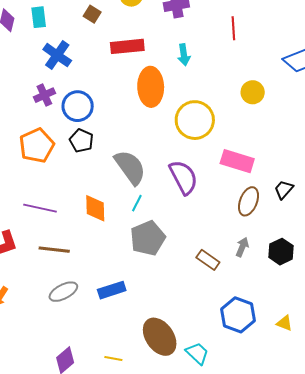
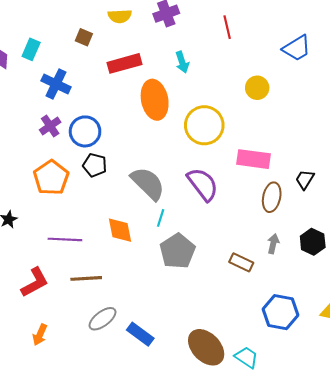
cyan rectangle: (39, 17) -> (31, 49), turned 40
blue rectangle: (112, 290) -> (140, 334), moved, turned 64

